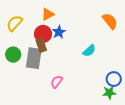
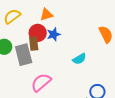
gray rectangle: (34, 58) -> (24, 55), turned -35
pink semicircle: (57, 82) -> (41, 82), size x1.5

